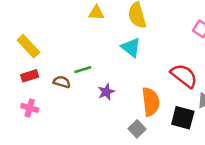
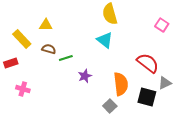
yellow triangle: (96, 13) -> (46, 25), moved
red rectangle: (30, 76) -> (11, 63), moved
brown semicircle: (62, 82) -> (49, 49), moved

